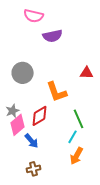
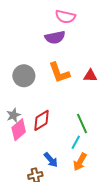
pink semicircle: (34, 16) -> (65, 17), moved
orange L-shape: (57, 92) -> (59, 73), moved
blue arrow: (32, 141) -> (51, 160), moved

